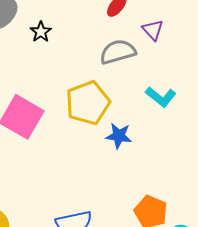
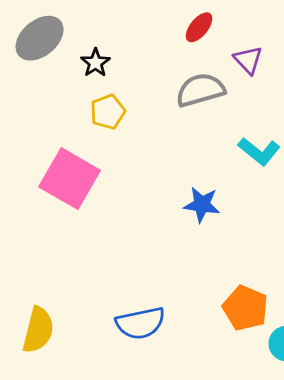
yellow pentagon: (88, 103) -> (108, 112), moved, size x0.6

